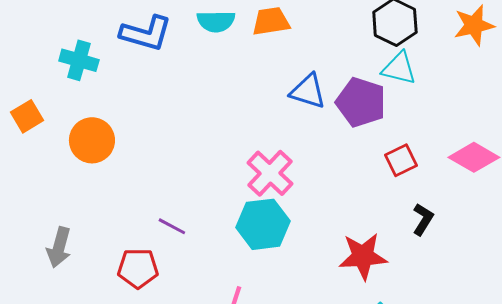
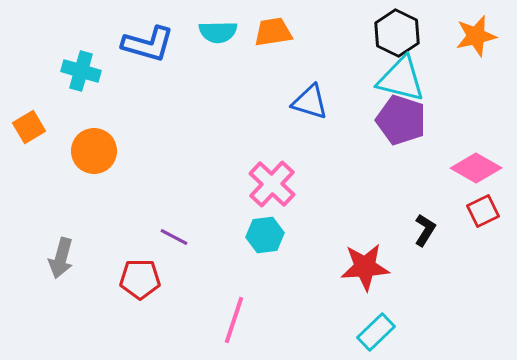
cyan triangle: (399, 68) -> (401, 79), size x1.4
purple pentagon: (361, 102) -> (401, 120), moved
red square: (401, 160) -> (483, 211), moved
cyan hexagon: (263, 224) -> (265, 235), size x0.7

